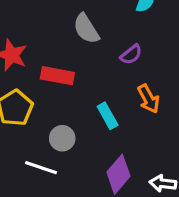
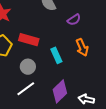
red rectangle: (57, 76) -> (29, 40), moved
white line: (41, 168) -> (26, 89), moved, turned -60

